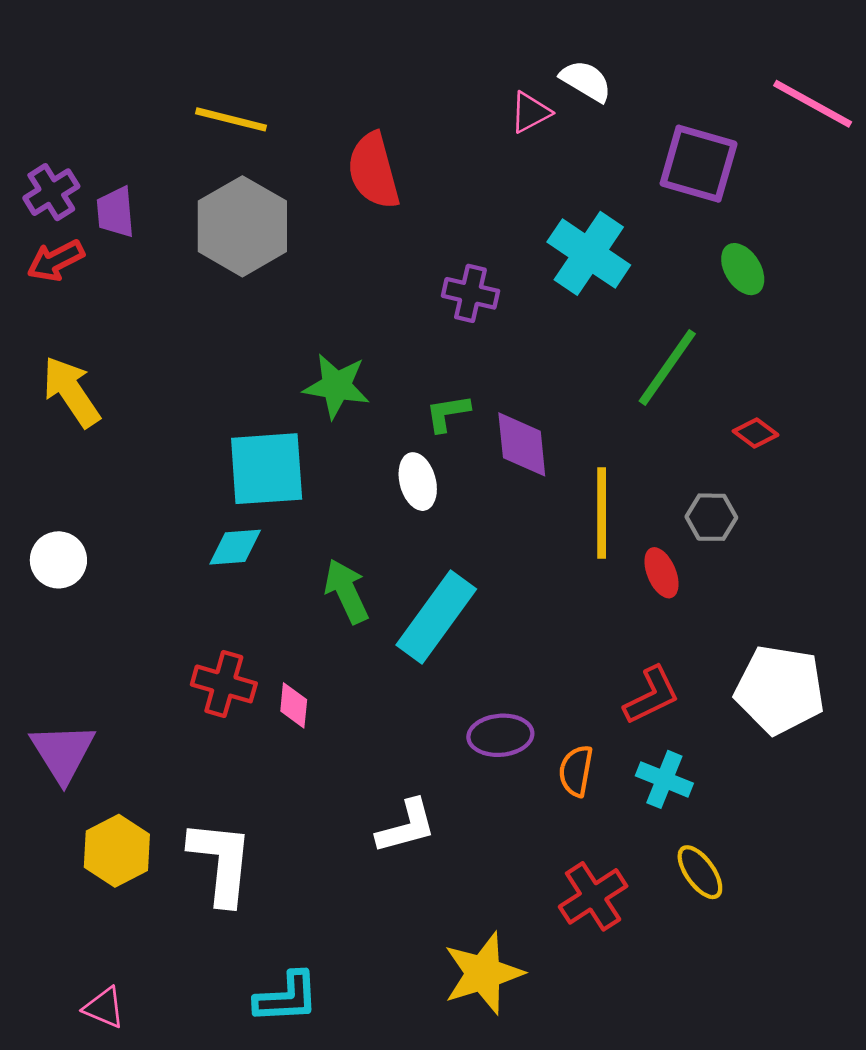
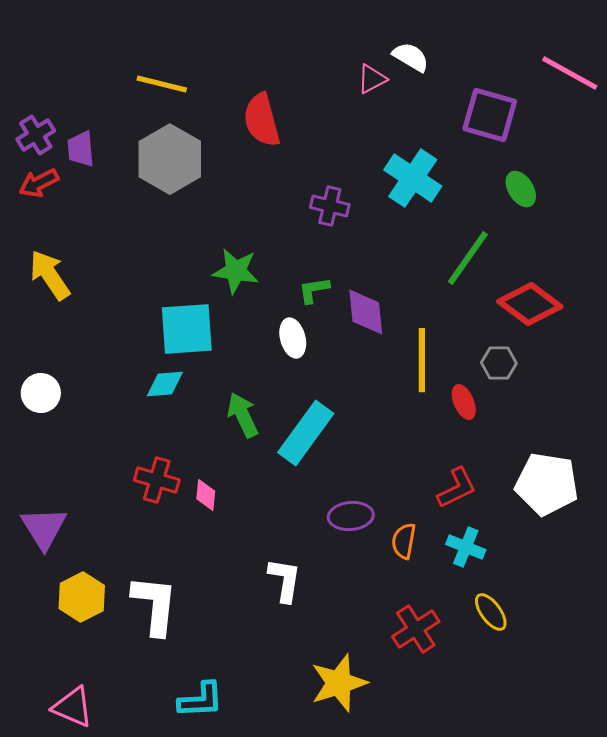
red diamond: (756, 433) -> (530, 304), size x2.0
white L-shape: (406, 827) -> (285, 580), turned -66
pink triangle: (104, 1008) -> (73, 707), size x1.4

